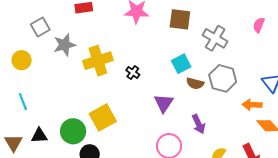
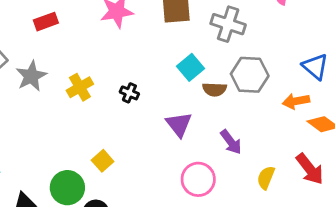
yellow cross: (98, 61) -> (80, 87), size x0.7
yellow square: (103, 117) -> (103, 161), size x0.6

